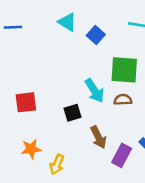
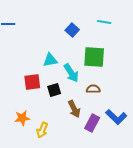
cyan triangle: (67, 22) -> (50, 60), moved, turned -42
brown semicircle: (123, 100) -> (93, 89), moved
red square: (26, 102) -> (32, 82), moved

